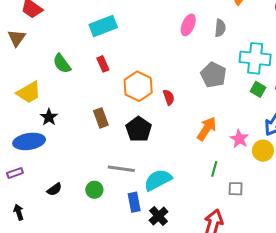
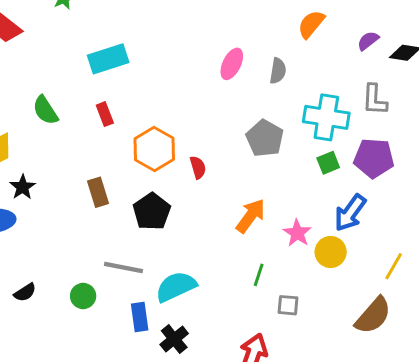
green square: (258, 89) -> (328, 163), turned 35

